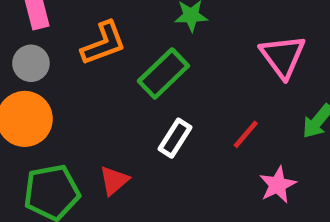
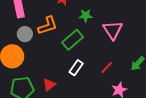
pink triangle: (283, 56) -> (113, 30), moved
gray circle: (31, 63) -> (25, 34), moved

